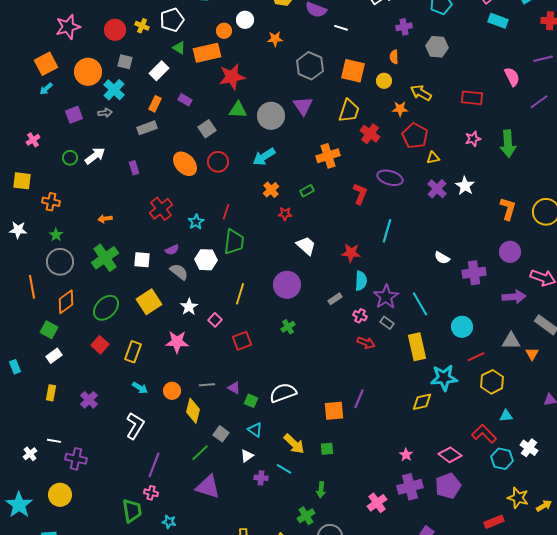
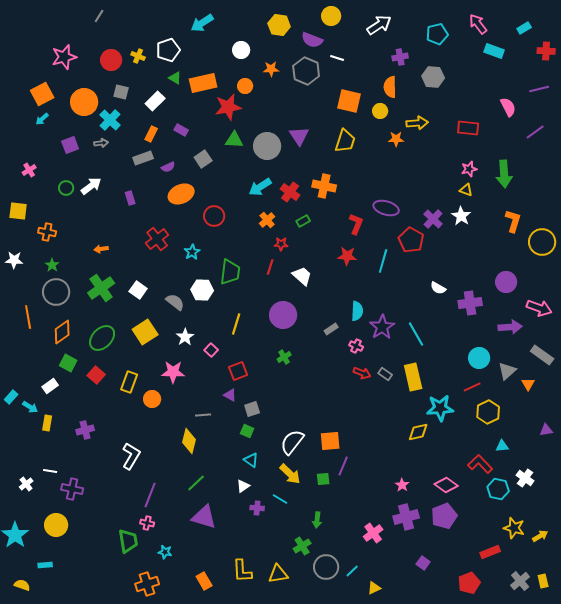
orange circle: (224, 31) -> (245, 86), moved
orange semicircle: (394, 57) -> (390, 87), size x1.5
gray hexagon: (310, 66) -> (306, 71), moved
yellow arrow: (421, 93) -> (417, 123), turned 145
red cross: (370, 134) -> (290, 192), moved
red pentagon: (415, 136) -> (411, 240), moved
orange cross: (328, 156) -> (324, 186), turned 30
yellow triangle: (433, 158) -> (466, 190), moved, turned 32
red circle: (218, 162) -> (214, 216), moved
orange ellipse: (185, 164) -> (181, 194), turned -70
orange L-shape: (508, 209) -> (513, 221), moved
red line: (226, 212) -> (270, 267), moved
purple semicircle: (172, 250) -> (168, 167), moved
red star: (351, 253) -> (347, 256), moved
white square: (142, 260) -> (138, 290), turned 30
gray rectangle: (387, 323) -> (385, 374), moved
cyan circle: (462, 327) -> (479, 358), moved
green square: (49, 330) -> (68, 363), moved
gray triangle: (511, 341) -> (507, 371), turned -42
cyan rectangle: (15, 367) -> (11, 397), turned 64
cyan arrow: (140, 388) -> (30, 407), moved
purple triangle: (234, 388) -> (230, 395), moved
orange circle: (172, 391) -> (152, 399), moved
white semicircle: (283, 393) -> (292, 442), moved, turned -32
purple line: (359, 399) -> (343, 466), moved
purple cross: (89, 400) -> (85, 430), turned 30
gray square: (221, 434) -> (252, 409), moved, turned 35

